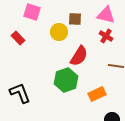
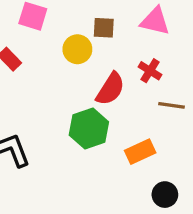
red cross: (106, 36) -> (150, 71), moved

